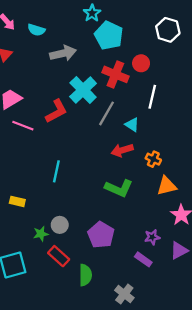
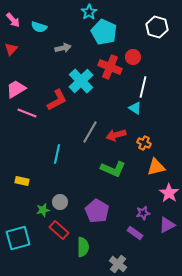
gray arrow: (63, 53) -> (63, 48), size x0.7
gray line: (107, 113) -> (90, 132), moved
cyan triangle: (132, 125) -> (135, 108), moved

